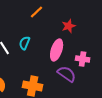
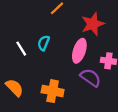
red star: (69, 26) -> (93, 24), size x1.5

